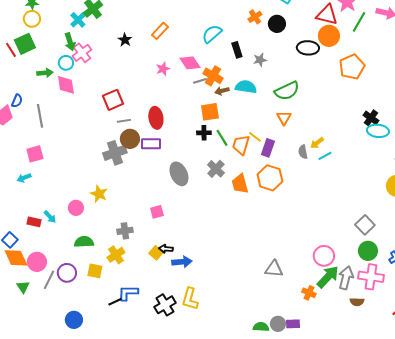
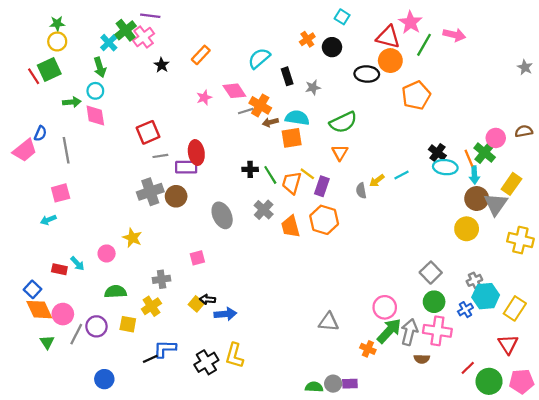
pink cross: (82, 53) -> (144, 37), moved
orange square: (210, 112) -> (292, 138), moved
brown circle: (130, 139) -> (176, 196), moved
purple rectangle: (151, 144) -> (186, 167), moved
cyan line: (325, 156) -> (402, 175), moved

